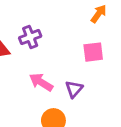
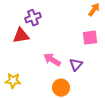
purple cross: (30, 37) -> (33, 18), moved

